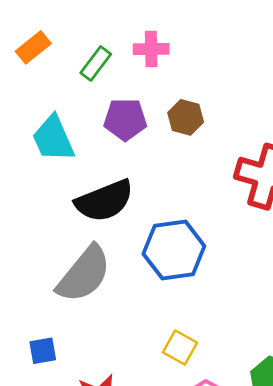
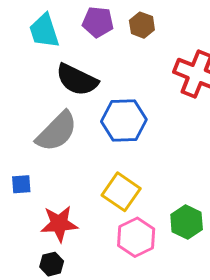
black semicircle: (104, 201) -> (77, 80), turned 42
yellow square: (180, 348) -> (121, 192), size x1.5

